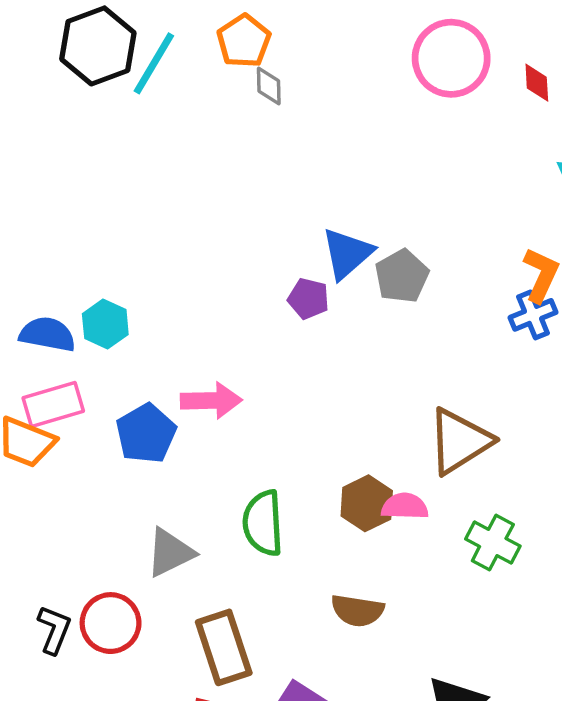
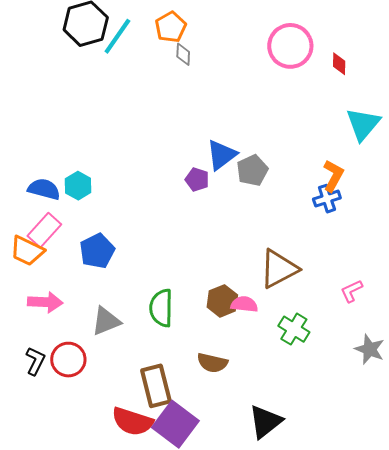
pink arrow: (211, 401) -> (45, 302), moved
pink rectangle: (53, 404) -> (44, 230), turned -36
brown rectangle: (224, 647) -> (156, 386), moved

